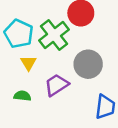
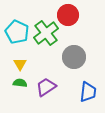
yellow triangle: (28, 63) -> (20, 64), moved
purple trapezoid: (56, 85) -> (46, 87), moved

